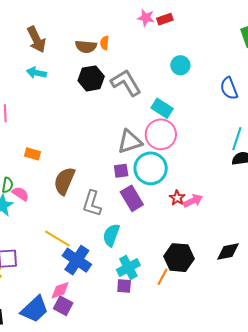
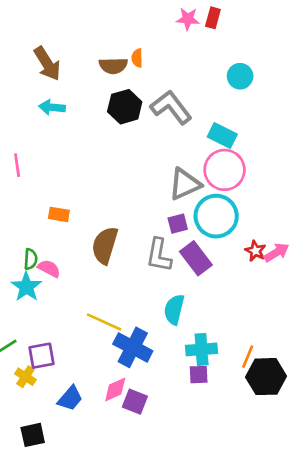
red rectangle: (165, 19) -> (213, 18), turned -49
gray L-shape: (92, 203) -> (159, 255), moved
black hexagon: (179, 258) -> (266, 377), moved
cyan cross: (128, 267) -> (202, 349), turned 30
purple square: (63, 306) -> (135, 402), moved
blue trapezoid: (35, 309) -> (70, 398), moved, size x0.7

